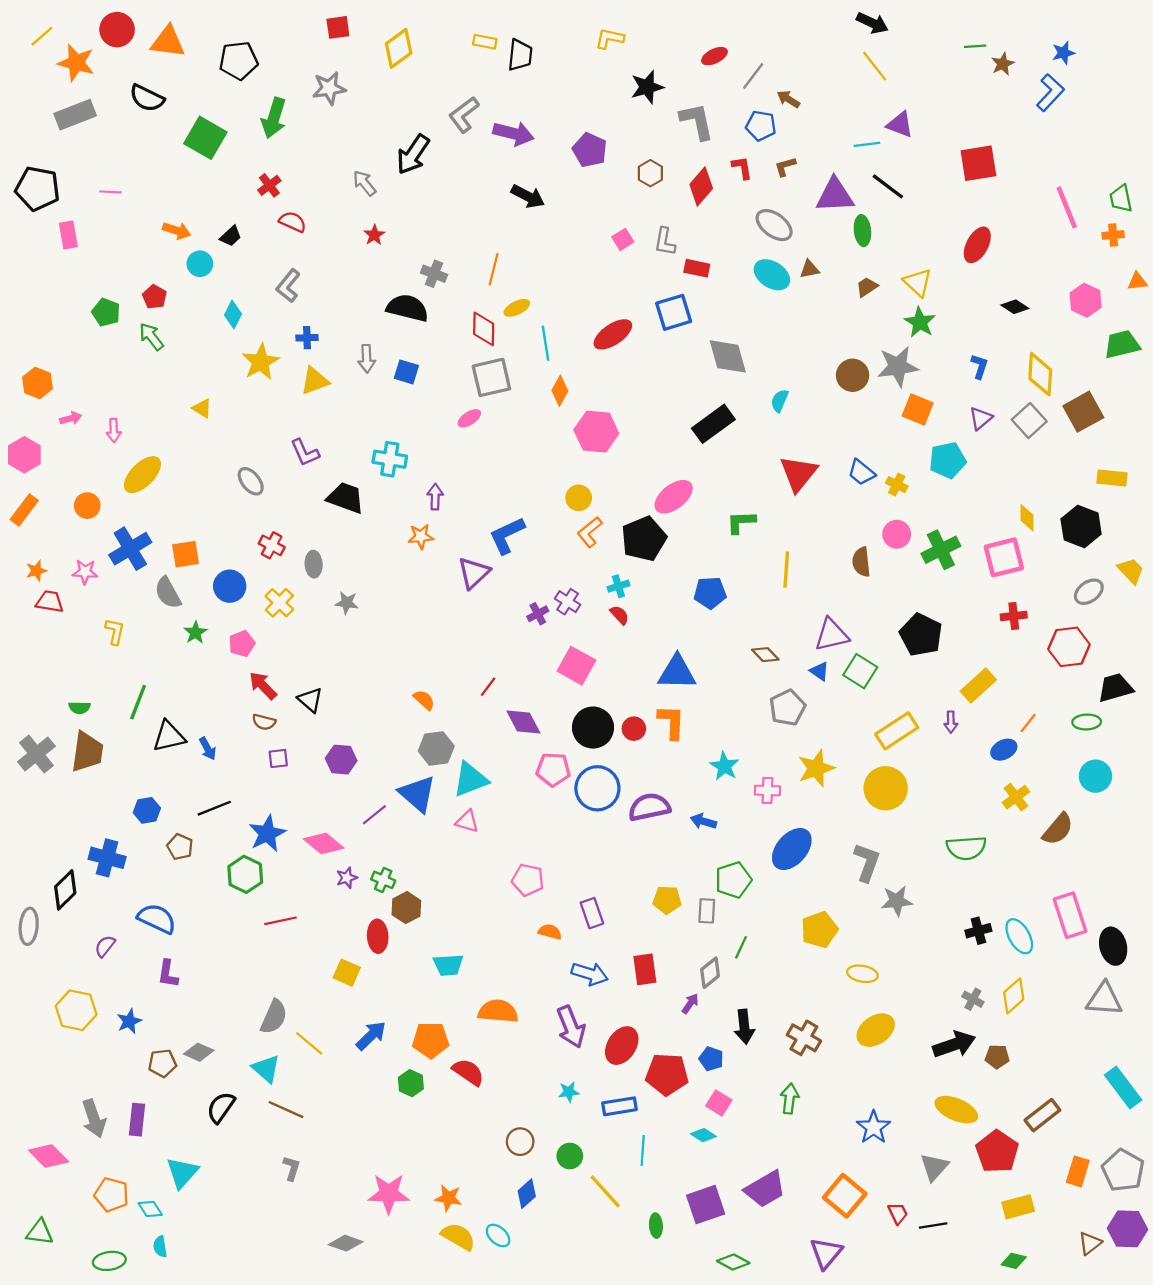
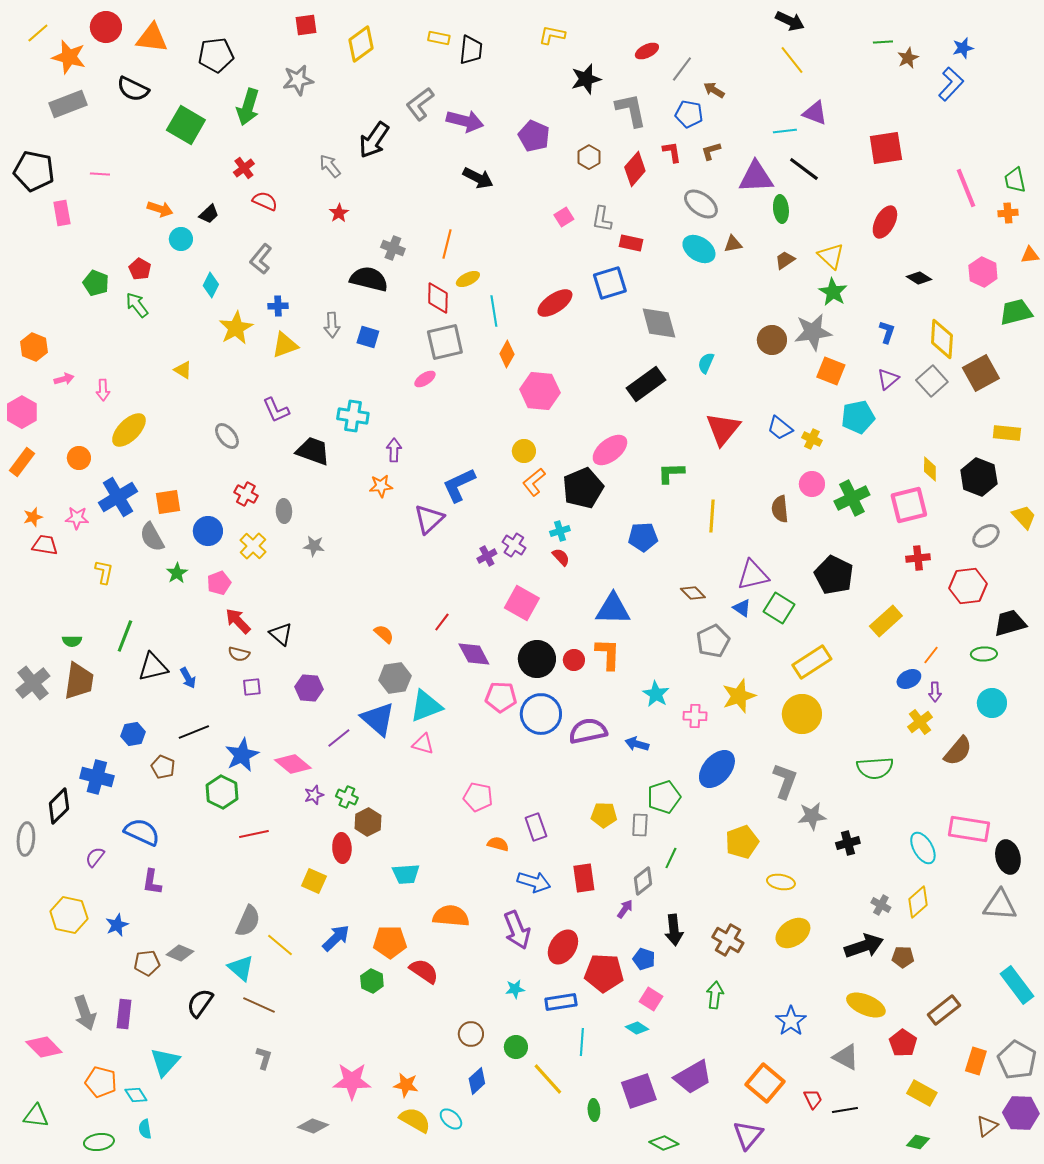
purple arrow: (951, 722) -> (935, 692), moved
pink rectangle: (1070, 915) -> (969, 829), turned -63
black cross: (978, 931) -> (848, 843), moved
red pentagon: (997, 1152) -> (903, 1043), size x0.7
gray triangle: (934, 1167) -> (846, 1057), turned -44
yellow rectangle: (1018, 1207) -> (922, 1093), turned 44

